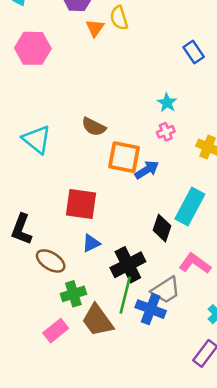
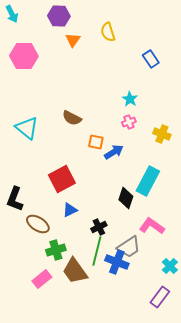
yellow semicircle: (119, 18) -> (108, 32), moved
orange square: (124, 157) -> (96, 142), size x0.6
red square: (81, 204) -> (62, 179), turned -36
black cross: (128, 265) -> (99, 227), size x0.6

